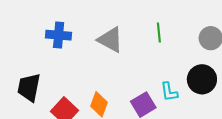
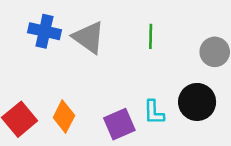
blue cross: (59, 35) -> (45, 31), moved

